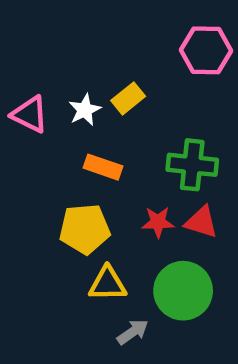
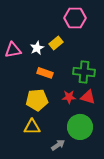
pink hexagon: (206, 50) -> (75, 18), moved
pink triangle: (30, 114) -> (13, 50), turned -36
yellow triangle: (108, 284) -> (32, 127), moved

